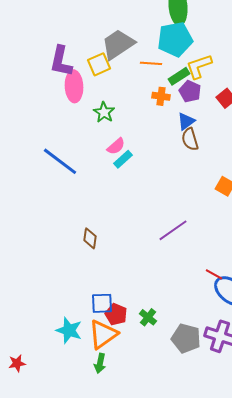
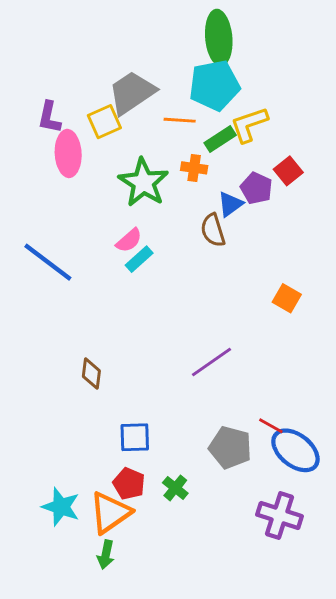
purple L-shape: (61, 61) -> (49, 117), size x0.7
purple pentagon: (190, 91) -> (256, 188), moved
green star: (104, 112) -> (143, 182), moved, size x1.6
brown semicircle: (190, 139) -> (213, 230), moved
blue square: (102, 303) -> (135, 437), moved
gray pentagon: (186, 338) -> (230, 447), moved

